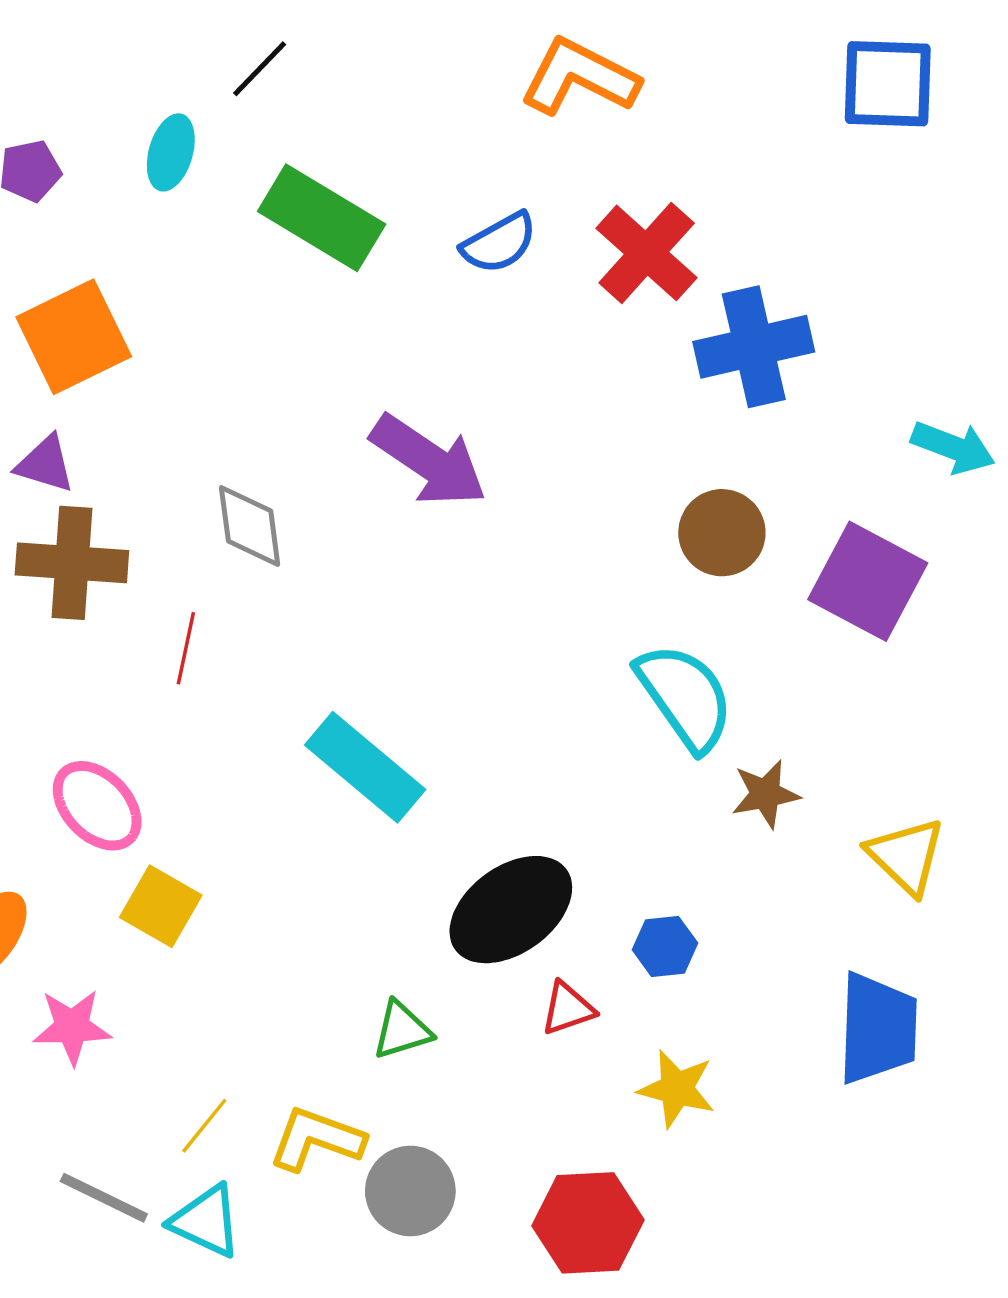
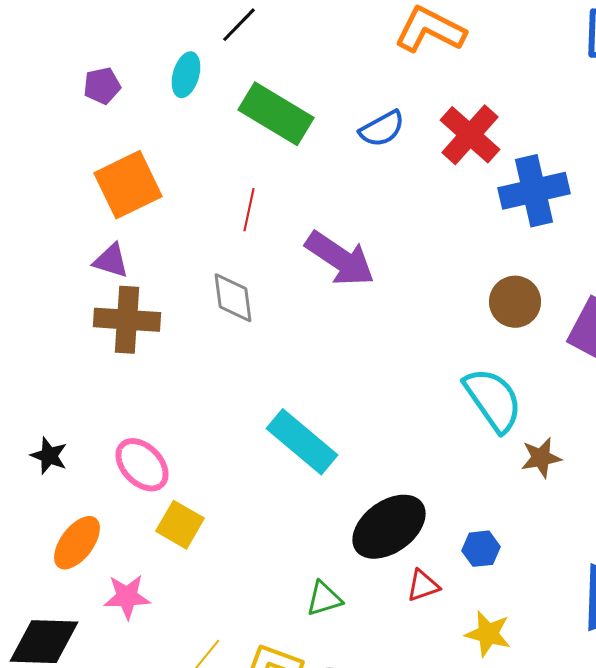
red line: (186, 648) -> (249, 210), moved

